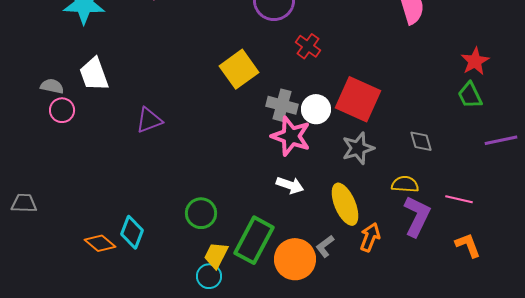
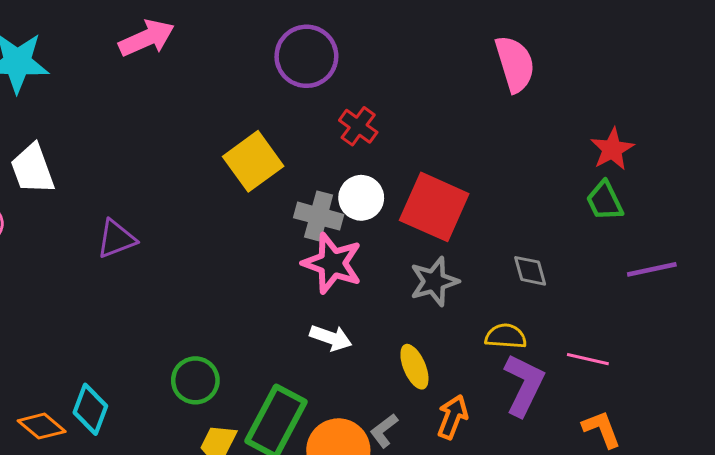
white circle: (316, 109) -> (361, 198), moved
yellow ellipse: (345, 204) -> (414, 367), size x0.7

